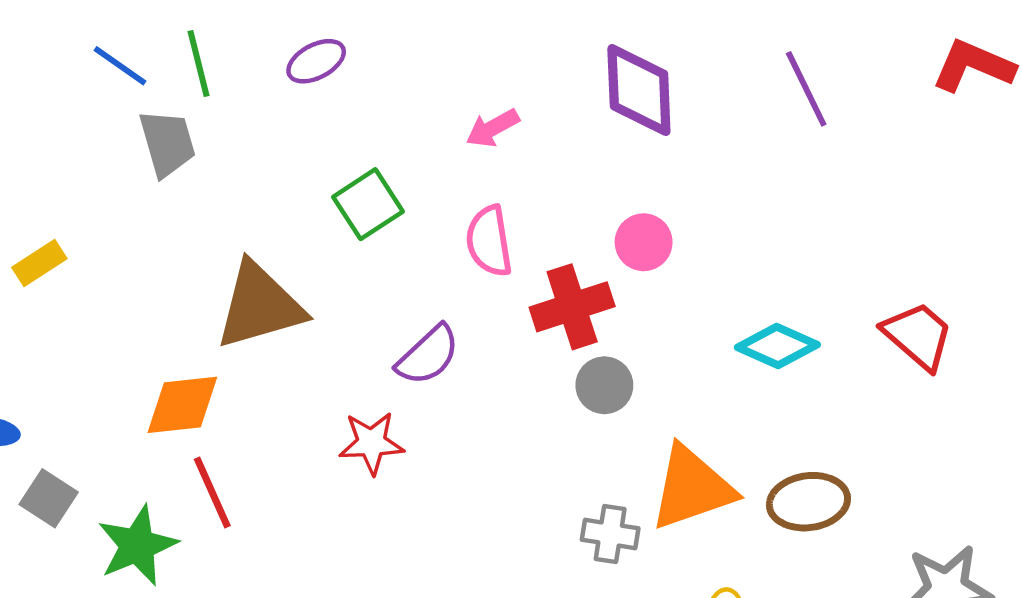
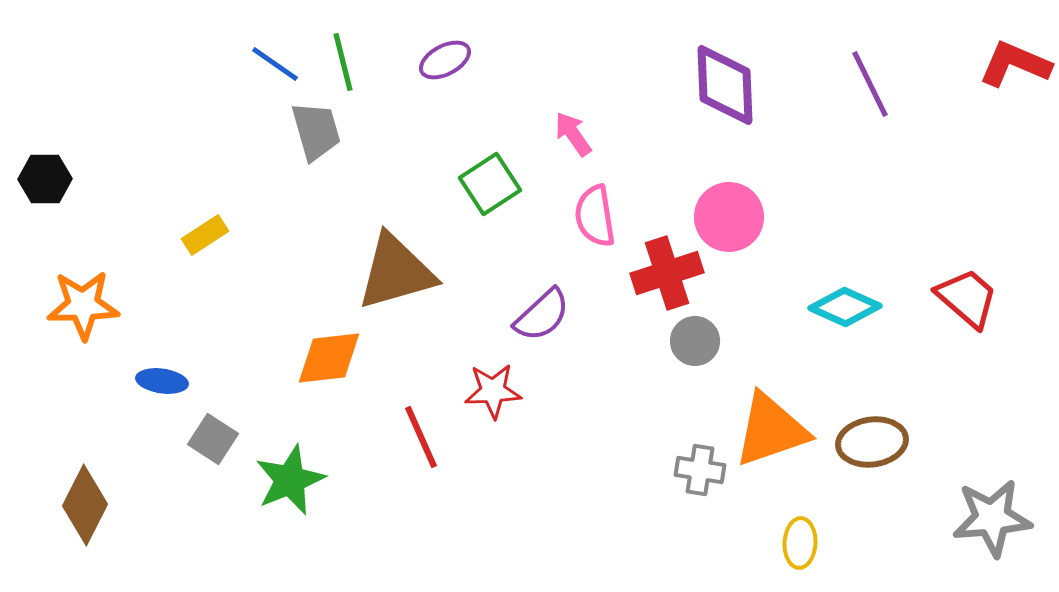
pink arrow: (493, 128) -> (573, 134), moved, turned 84
pink circle: (644, 242) -> (729, 217), size x1.4
red line: (212, 492) -> (421, 437), moved

